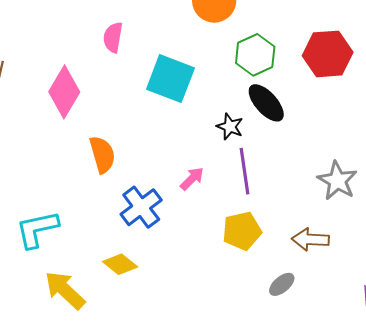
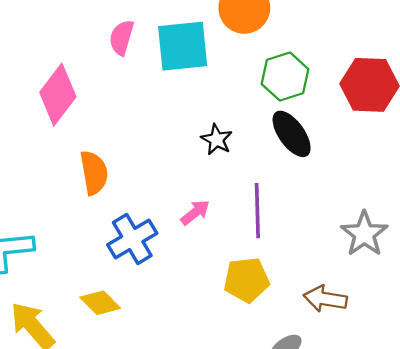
cyan square: (170, 79) -> (183, 46), moved, turned -33
black star: (230, 127) -> (217, 140), moved

